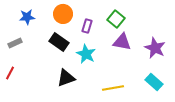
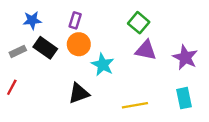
orange circle: (63, 14) -> (79, 44), moved
purple rectangle: (87, 26) -> (75, 20), moved
black rectangle: (59, 42) -> (45, 48), moved
cyan rectangle: (154, 82) -> (184, 98), turned 36

